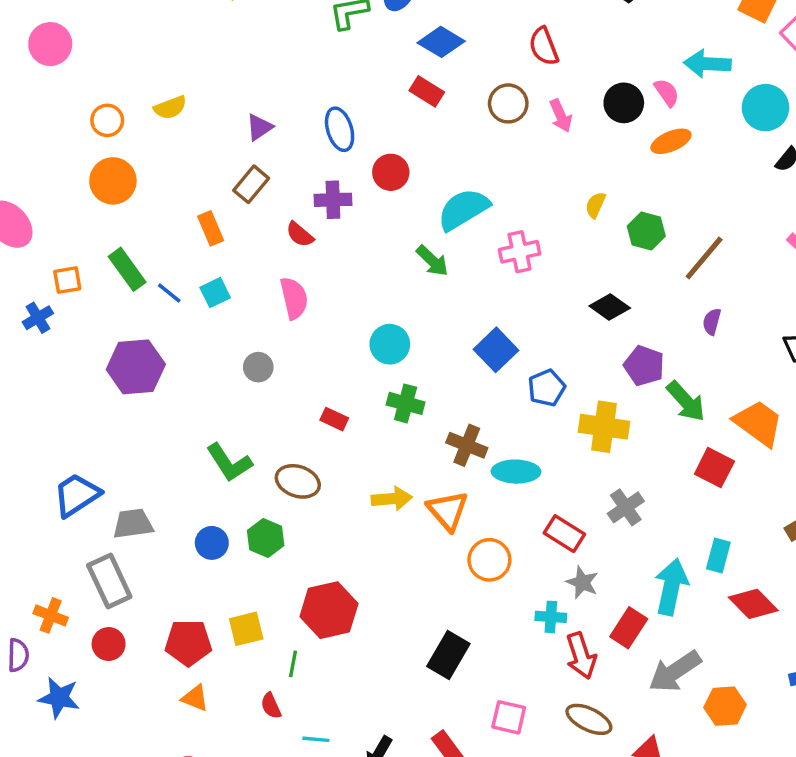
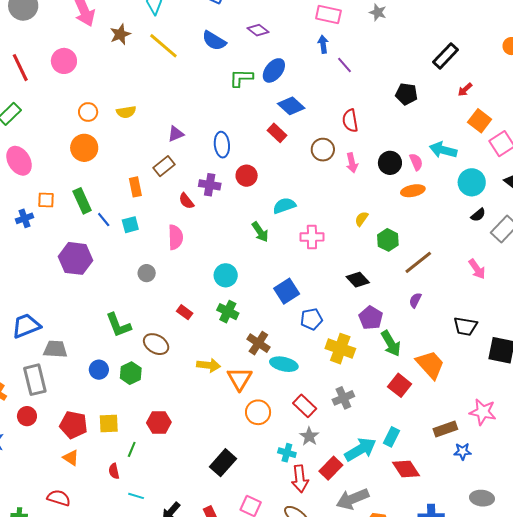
cyan semicircle: (463, 209) -> (284, 206), size x0.7
cyan arrow: (671, 587) -> (360, 449), turned 36
red hexagon: (329, 610) -> (159, 423), size x0.7

